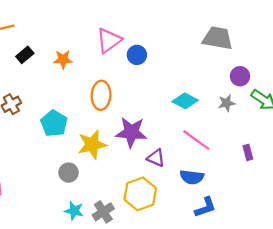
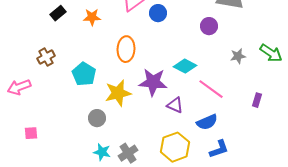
purple circle: (240, 76) -> (209, 26), moved
cyan diamond: (185, 101) -> (185, 66), moved
purple rectangle: (248, 152) -> (257, 100), turned 32
blue semicircle: (192, 177) -> (207, 122), turned -30
yellow hexagon: (140, 194) -> (175, 147), moved

